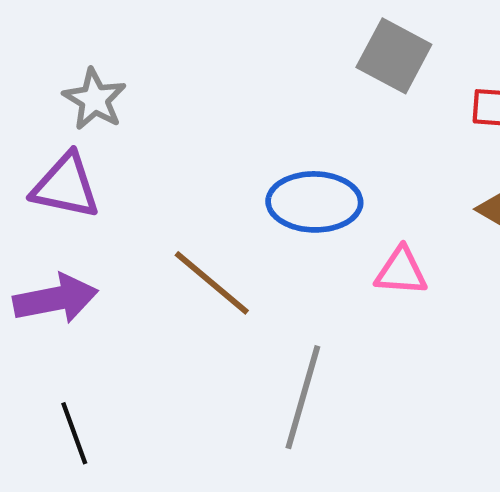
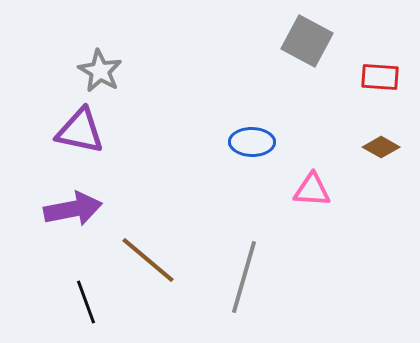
blue ellipse: (314, 202) -> (252, 142), size x0.7
brown line: (212, 283) -> (148, 260), moved

